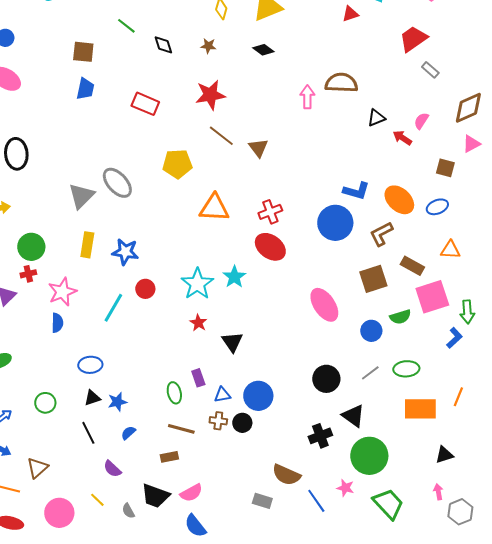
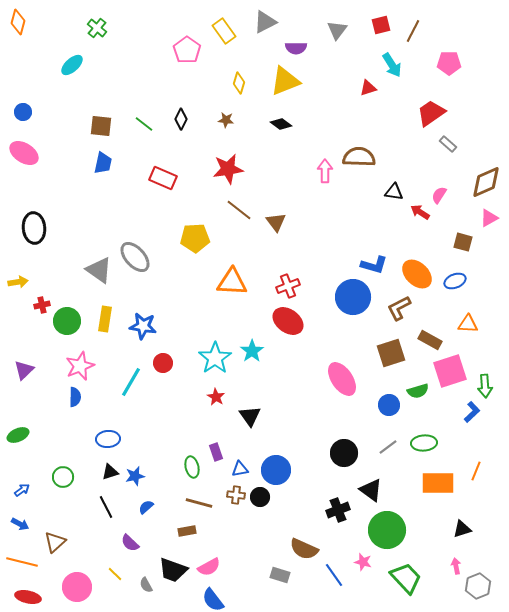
green line: (126, 26) -> (144, 124), moved
black diamond: (163, 45) -> (181, 119), turned 45
black triangle: (376, 118) -> (394, 192), turned 30
gray triangle: (81, 196) -> (99, 270), turned -40
green circle: (31, 247) -> (67, 321), moved
red cross: (28, 274) -> (42, 305), moved

